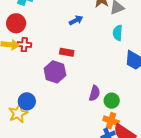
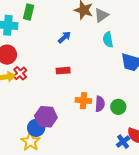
red cross: (24, 45) -> (20, 73), turned -32
purple hexagon: (55, 72) -> (46, 117), moved
orange cross: (111, 121) -> (83, 101), moved

